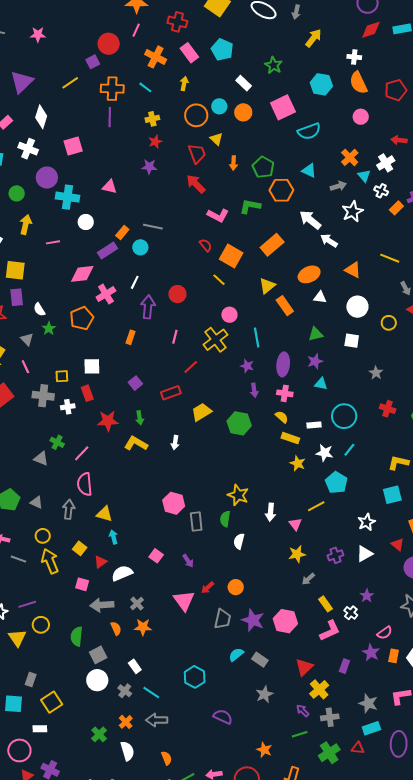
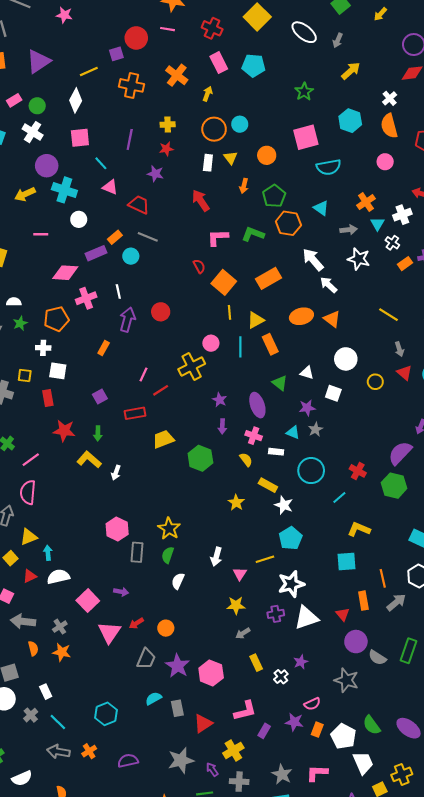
pink line: (136, 30) -> (167, 29), turned 64
cyan pentagon: (222, 50) -> (254, 66), turned -30
orange cross: (156, 57) -> (177, 75), moved
white cross: (354, 57) -> (390, 98), turned 32
white rectangle: (244, 83) -> (208, 163), moved, turned 42
cyan line: (145, 87) -> (101, 163), moved
orange circle: (243, 112) -> (267, 155), moved
white diamond: (41, 117) -> (76, 100), moved
purple line: (110, 117) -> (130, 139), moved
red trapezoid: (197, 154) -> (139, 205), moved, turned -55
green circle: (17, 193) -> (37, 106), moved
white star: (353, 211) -> (359, 259), turned 30
pink L-shape: (218, 215) -> (218, 237), turned 140
yellow arrow: (26, 225) -> (25, 194), moved, turned -138
orange triangle: (353, 270) -> (332, 319), moved
yellow line: (219, 280) -> (230, 312), moved, turned 32
white line: (135, 282) -> (118, 291), turned -48
white triangle: (320, 297) -> (307, 373), moved
white semicircle: (39, 310) -> (14, 302), turned 112
green triangle: (316, 334) -> (280, 383), moved, turned 42
pink line: (175, 337) -> (143, 374), moved
cyan line: (257, 338) -> (240, 347), moved
purple star: (315, 361) -> (307, 408), moved
purple ellipse: (283, 364) -> (257, 405), turned -35
gray star: (376, 373) -> (315, 429), moved
white cross: (68, 407) -> (43, 348), moved
white rectangle: (314, 425) -> (276, 452), moved
yellow rectangle: (290, 438) -> (268, 485), moved
white arrow: (175, 443) -> (116, 473), moved
cyan line: (349, 450) -> (339, 497), moved
yellow star: (298, 463) -> (236, 503), moved
yellow star: (238, 495) -> (169, 529), moved
yellow triangle: (104, 514) -> (29, 537), moved, turned -48
white star: (367, 522) -> (291, 584), moved, size x1.4
white triangle: (365, 554) -> (306, 618), size x1.4
pink square: (156, 556) -> (88, 601), moved, size x1.5
purple arrow: (188, 561) -> (121, 592), turned -56
white semicircle: (122, 573) -> (58, 577), moved
pink L-shape: (330, 631) -> (245, 711), moved
purple star: (371, 653) -> (294, 722), turned -30
gray rectangle: (260, 660) -> (177, 708), turned 35
red triangle: (304, 667) -> (203, 723), moved
gray star: (264, 694) -> (181, 760), moved, size x1.4
purple semicircle: (223, 717) -> (128, 761), turned -48
orange cross: (126, 722) -> (89, 751), moved
white semicircle: (127, 751) -> (22, 778), turned 72

